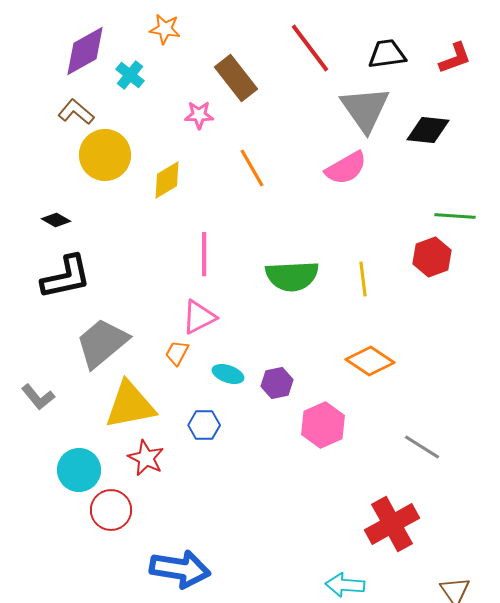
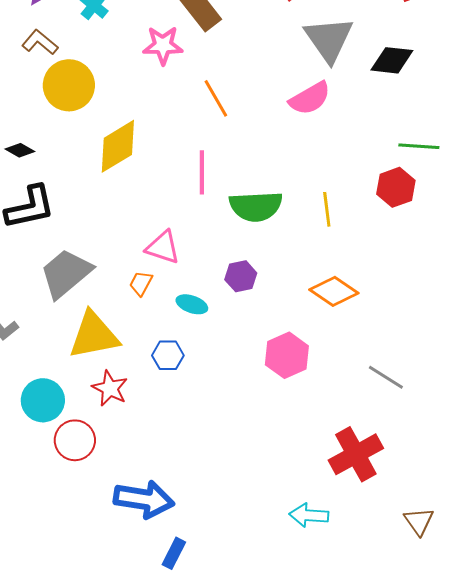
pink star: (199, 115) -> (163, 45), size x1.4
yellow diamond: (167, 180) -> (118, 146), moved, size x1.4
pink line: (204, 254) -> (202, 172), moved
pink triangle: (199, 317) -> (163, 247), turned 45
purple hexagon: (277, 383) -> (241, 276), moved

